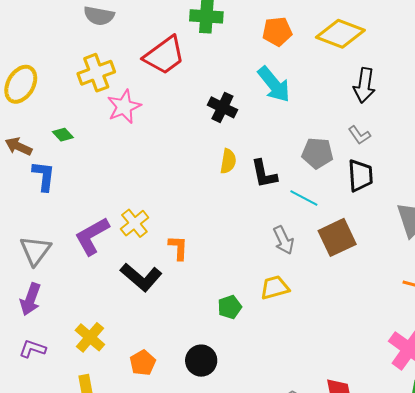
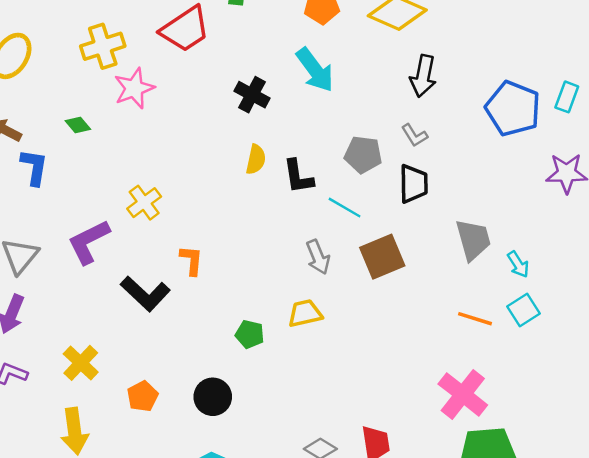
green diamond: (63, 135) -> (78, 125), moved
yellow cross: (134, 223) -> (144, 203), moved
green pentagon: (230, 307) -> (250, 334), turned 30

